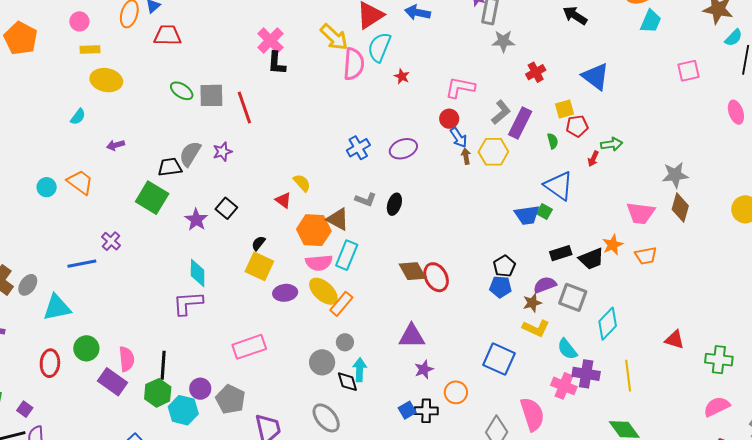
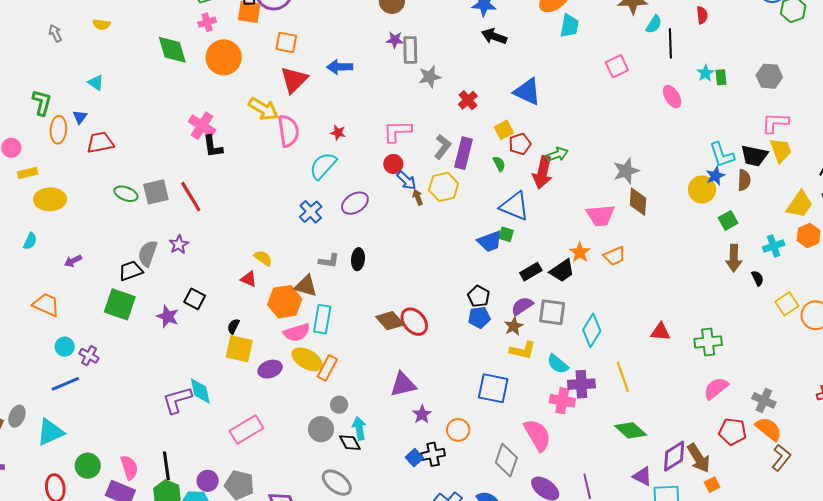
cyan semicircle: (379, 47) -> (323, 166), moved, turned 32
red arrow: (593, 159) -> (543, 172), size x2.0
cyan circle: (47, 187) -> (65, 347), moved
cyan diamond: (198, 273) -> (200, 391), moved

